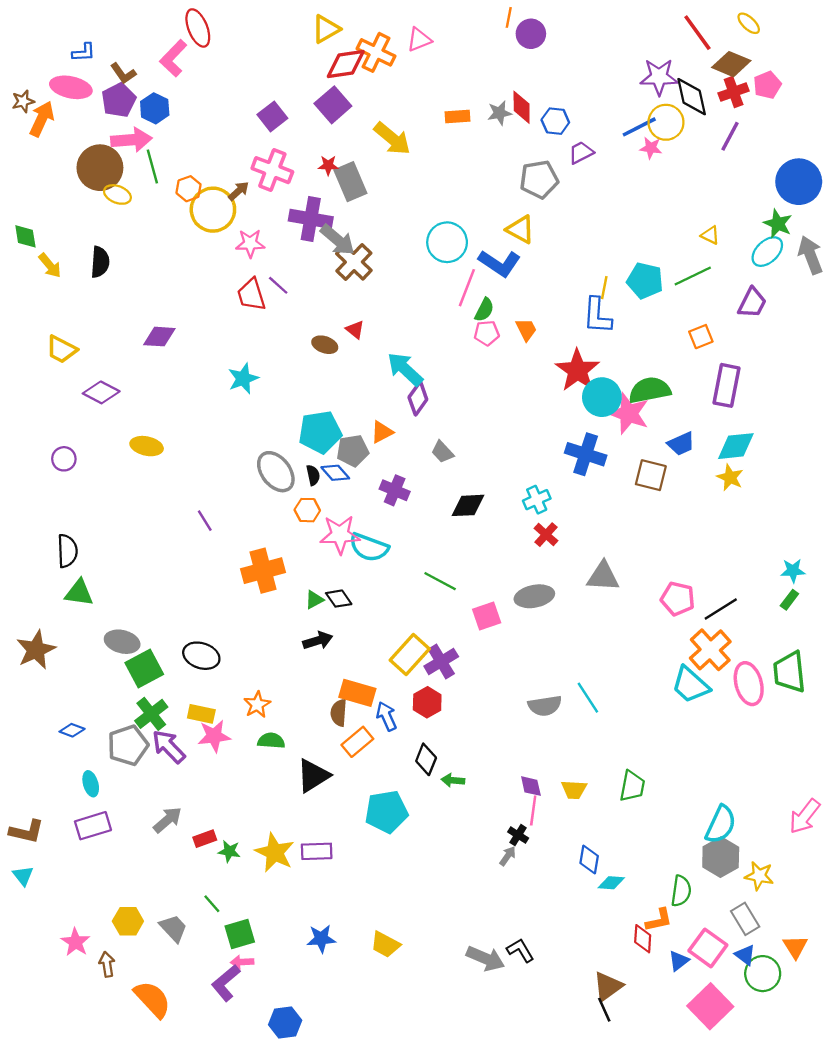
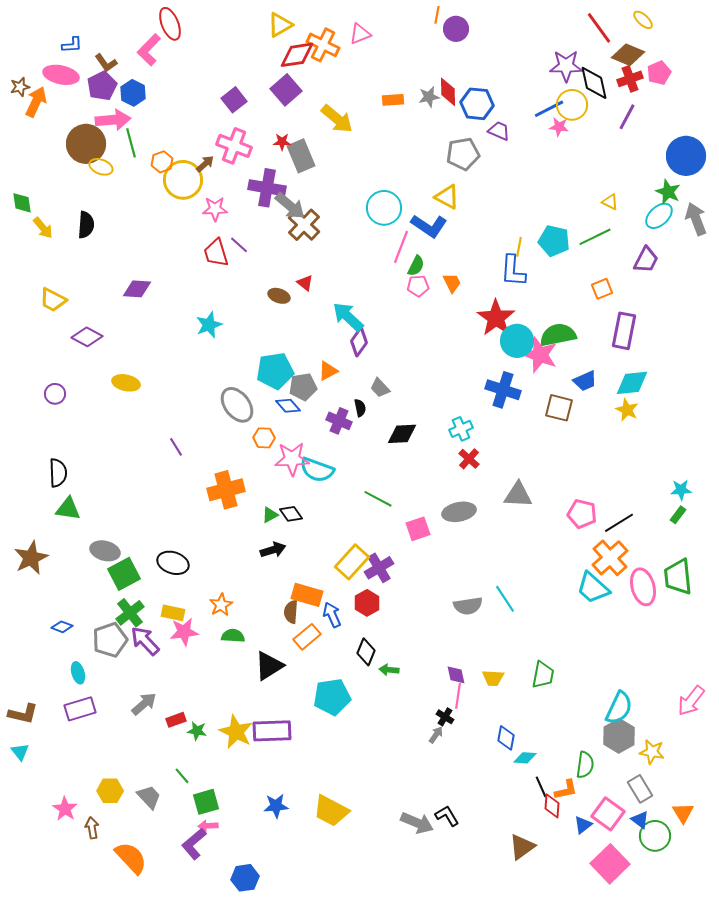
blue hexagon: (555, 121) -> (477, 104), size x1.4
purple trapezoid: (581, 153) -> (499, 131), turned 50
black semicircle: (313, 475) -> (360, 408), moved
purple rectangle: (317, 851) -> (272, 731), size x1.4
yellow trapezoid: (385, 944) -> (331, 811), size x1.4
black line: (604, 1010) -> (541, 787), moved

